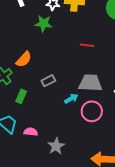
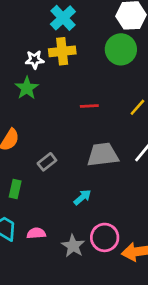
green star: (43, 24) -> (27, 88), turned -30
cyan arrow: (71, 99) -> (82, 197), moved
pink circle: (92, 111) -> (105, 237), moved

